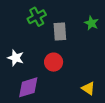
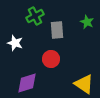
white star: (16, 58) -> (15, 43), moved
yellow triangle: (88, 88) -> (84, 84), size x1.5

